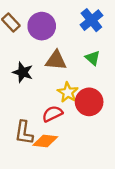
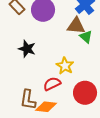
brown triangle: (56, 60) -> (76, 26), moved
red circle: (89, 102) -> (85, 93), moved

